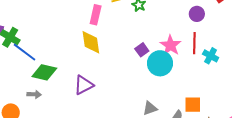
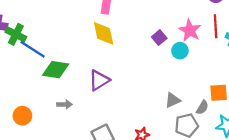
cyan circle: (160, 63) -> (180, 51), size x0.6
gray arrow: (34, 94) -> (65, 104), moved

